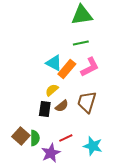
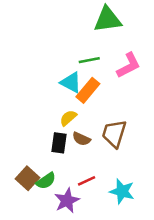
green line: (81, 43) -> (89, 60), moved
pink L-shape: (90, 67) -> (129, 65), moved
brown semicircle: (62, 106) -> (81, 139), turned 64
green semicircle: (35, 138) -> (46, 181), turned 56

